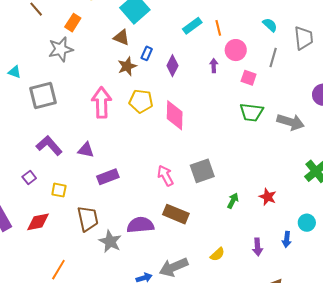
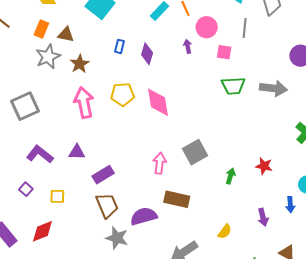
brown triangle: (121, 37) -> (66, 35), moved
gray star: (61, 49) -> (48, 57), moved
brown star: (127, 66) -> (80, 64), moved
pink arrow: (165, 176) -> (160, 163), turned 45
brown trapezoid: (88, 219) -> (107, 205), moved

